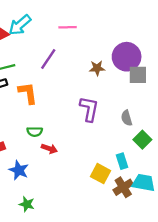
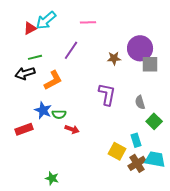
orange L-shape: (28, 93) -> (53, 80), turned 70
blue star: (19, 170) -> (43, 110), moved

